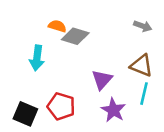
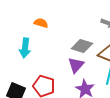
gray diamond: (75, 36) -> (82, 46), moved

